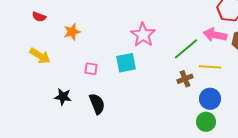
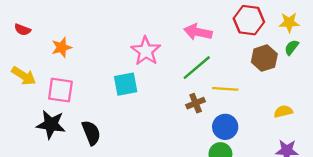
pink arrow: (215, 35) -> (198, 32), moved
pink square: (91, 69) -> (60, 90), moved, size x1.6
black star: (63, 97) -> (51, 124), size x1.4

